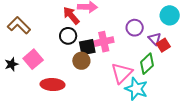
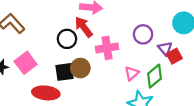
red arrow: (71, 15) -> (84, 27), moved
black square: (87, 47) -> (65, 72), moved
pink triangle: (122, 73) -> (132, 73), moved, size x0.6

